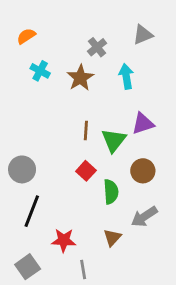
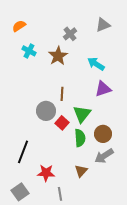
cyan arrow: (126, 76) -> (96, 64), moved, turned -48
green triangle: (114, 140) -> (82, 114), moved
gray circle: (22, 169) -> (46, 111), moved
brown circle: (143, 171) -> (103, 134), moved

